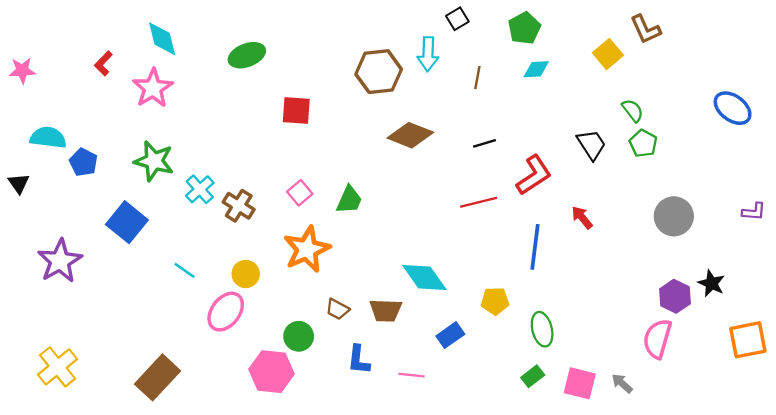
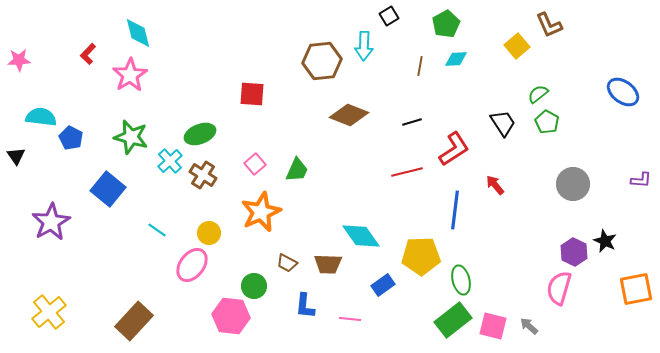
green ellipse: (247, 55) -> (200, 134), moved
brown line: (477, 78) -> (420, 66), moved
green semicircle: (633, 110) -> (538, 94), turned -90
yellow pentagon: (495, 301) -> (421, 256), size x1.6
green rectangle: (533, 376) -> (453, 320), size x1.8

